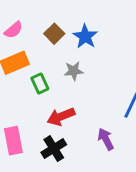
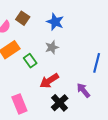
brown square: (54, 34) -> (23, 18), moved
black cross: (54, 149) -> (60, 103), moved

